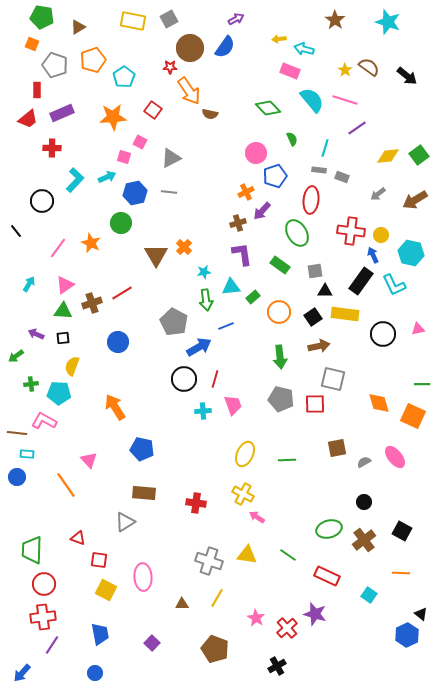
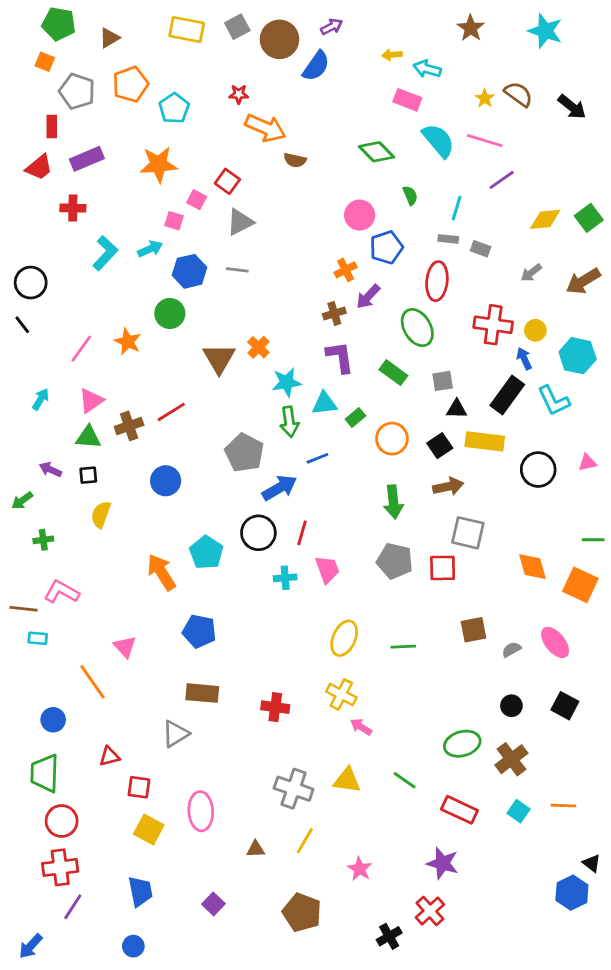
brown circle: (190, 48) -> (279, 39), moved
orange arrow: (189, 91) -> (265, 128), turned -32
red square: (153, 110) -> (227, 181), moved
black circle: (42, 201) -> (31, 283), moved
cyan star: (204, 272) -> (287, 382), size x1.5
cyan pentagon: (59, 393) -> (206, 552), moved, turned 30
blue circle: (17, 477) -> (53, 720), moved
black square: (402, 531) -> (565, 706), moved
red triangle: (78, 538) -> (109, 756), turned -35
cyan square: (369, 595) -> (518, 811), moved
red cross: (287, 628) -> (430, 911), moved

